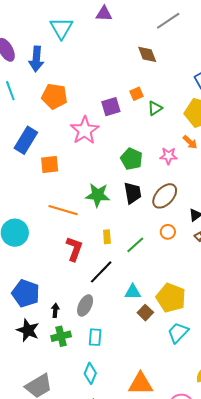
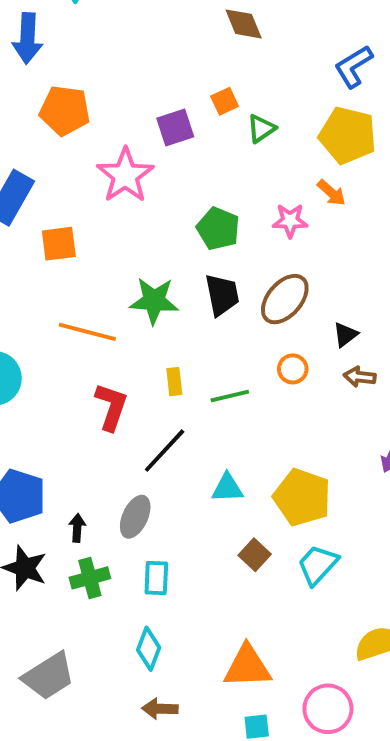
green line: (135, 245) -> (230, 396), turned 30
brown square: (145, 313) -> (255, 555), moved

